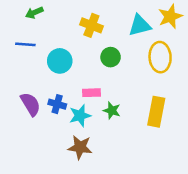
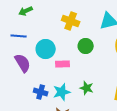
pink rectangle: (91, 93) -> (63, 64), moved
purple semicircle: (30, 104) -> (23, 63), moved
blue cross: (57, 104) -> (41, 92), moved

